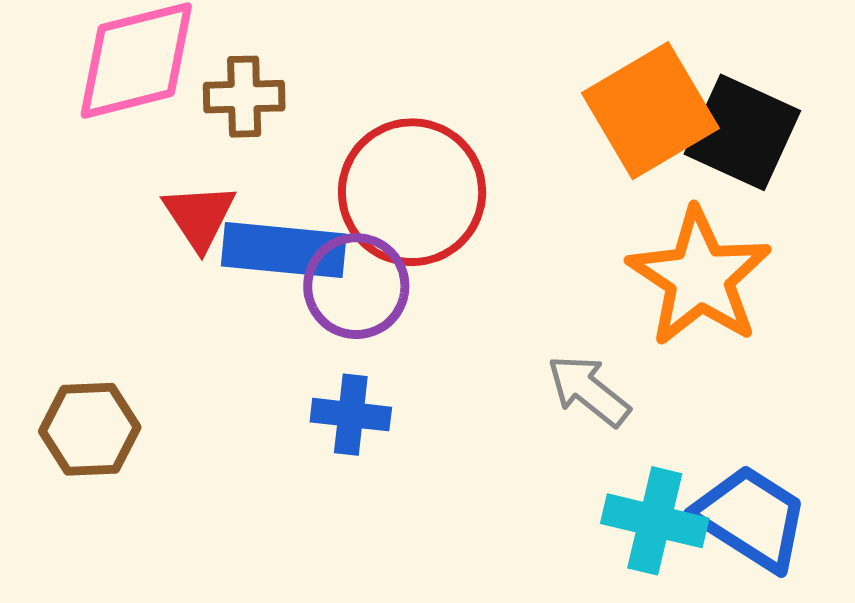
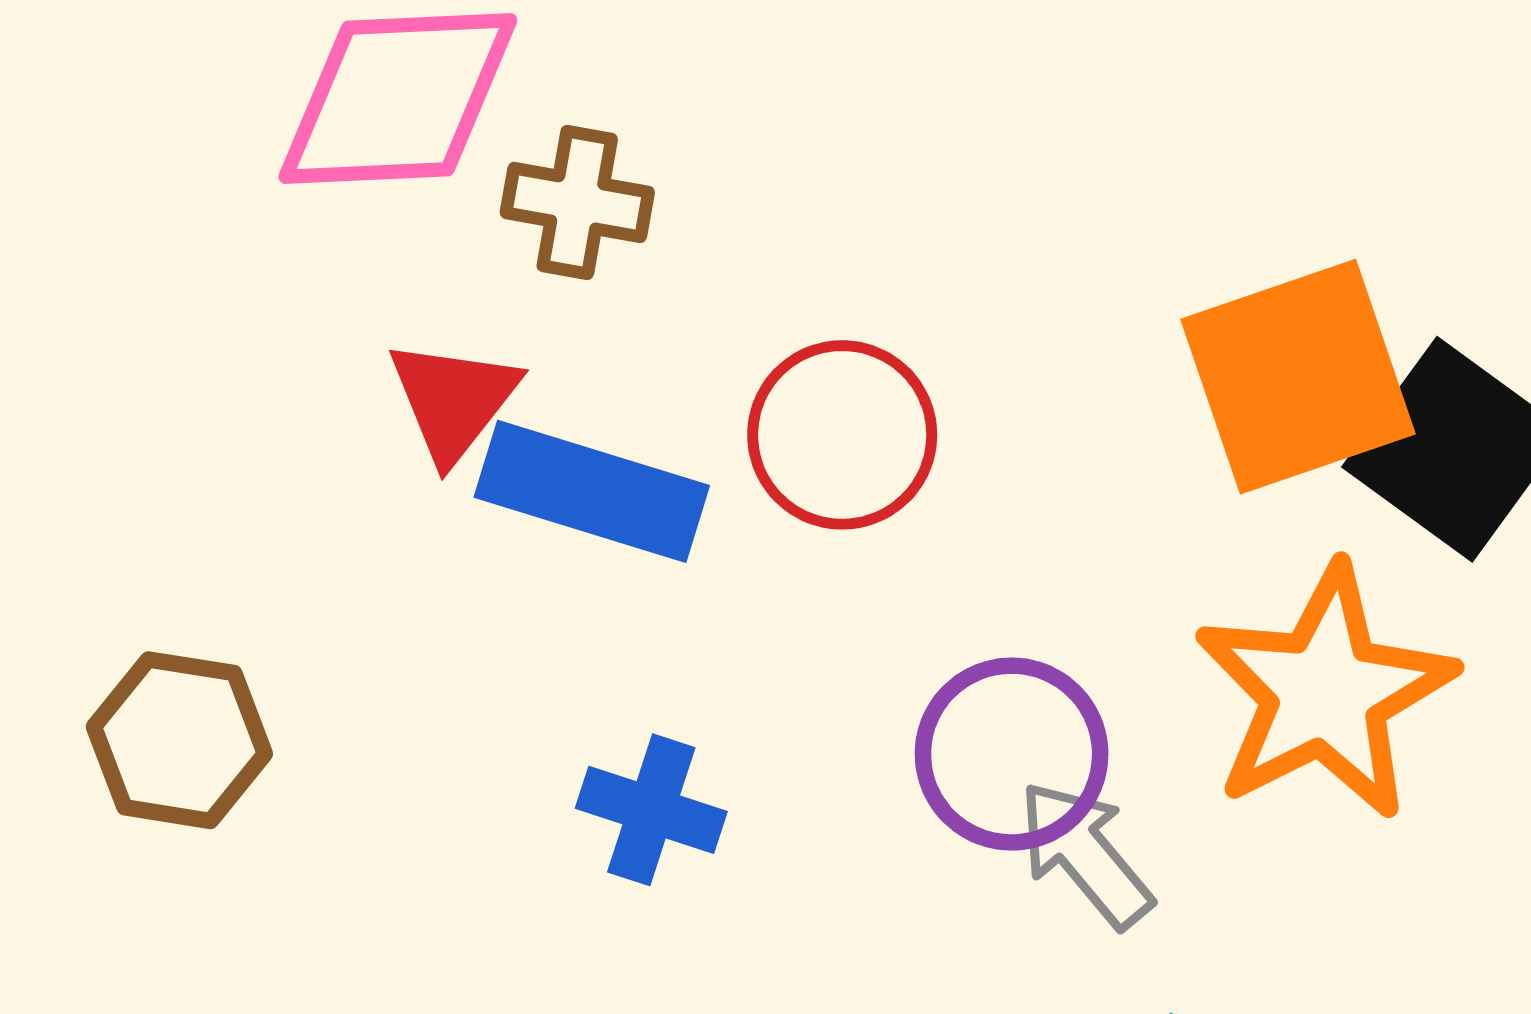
red circle: (412, 192) -> (842, 435), size x0.7
purple circle: (356, 286) -> (1012, 754), moved

